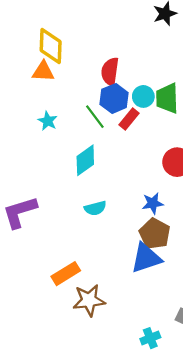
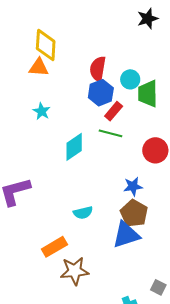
cyan circle: (143, 96) -> (130, 79), moved
green line: (95, 117) -> (111, 133), moved, turned -40
cyan semicircle: (95, 208) -> (83, 213), moved

